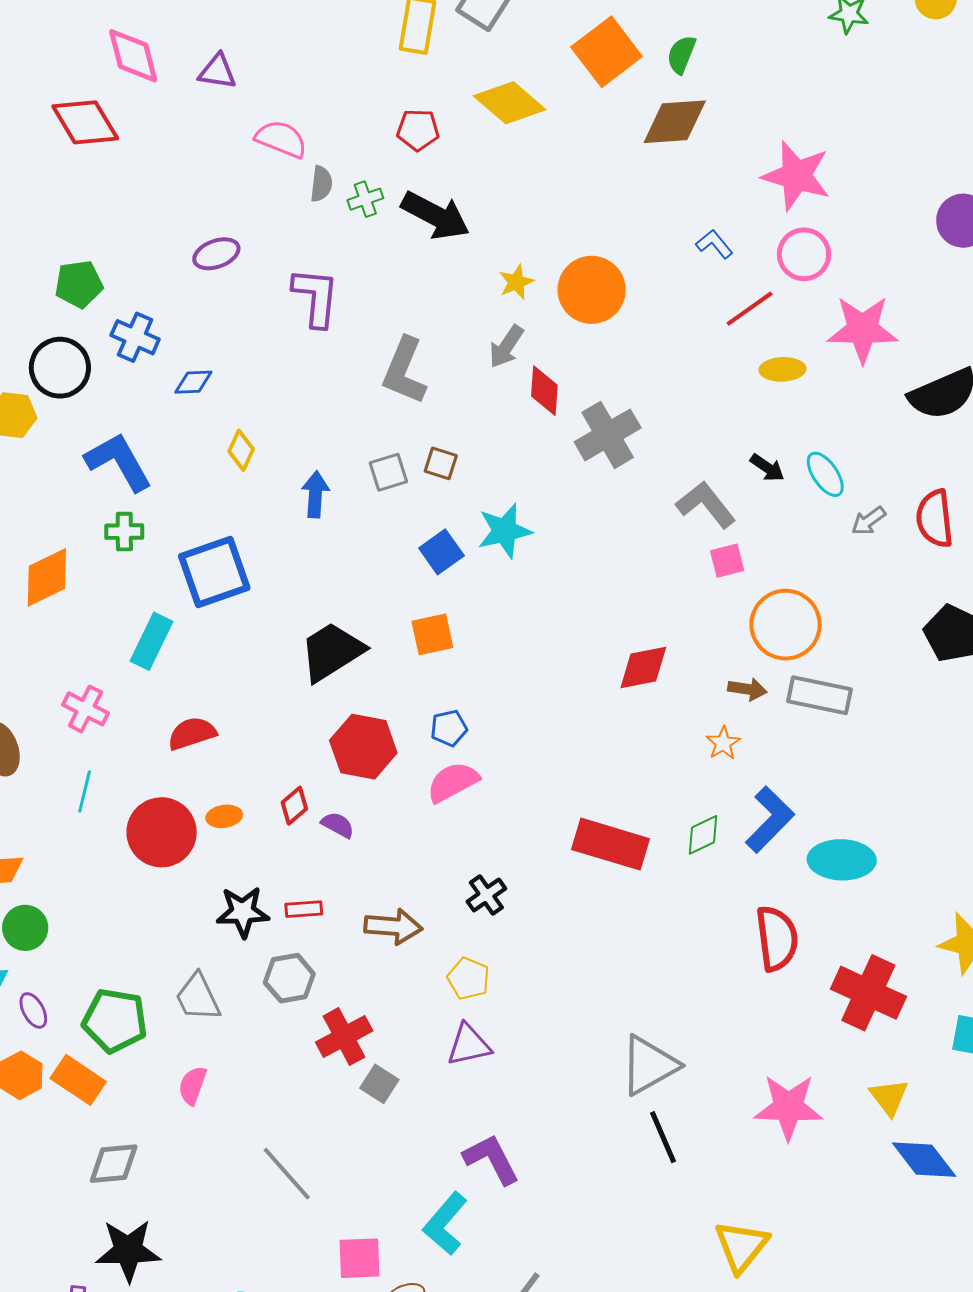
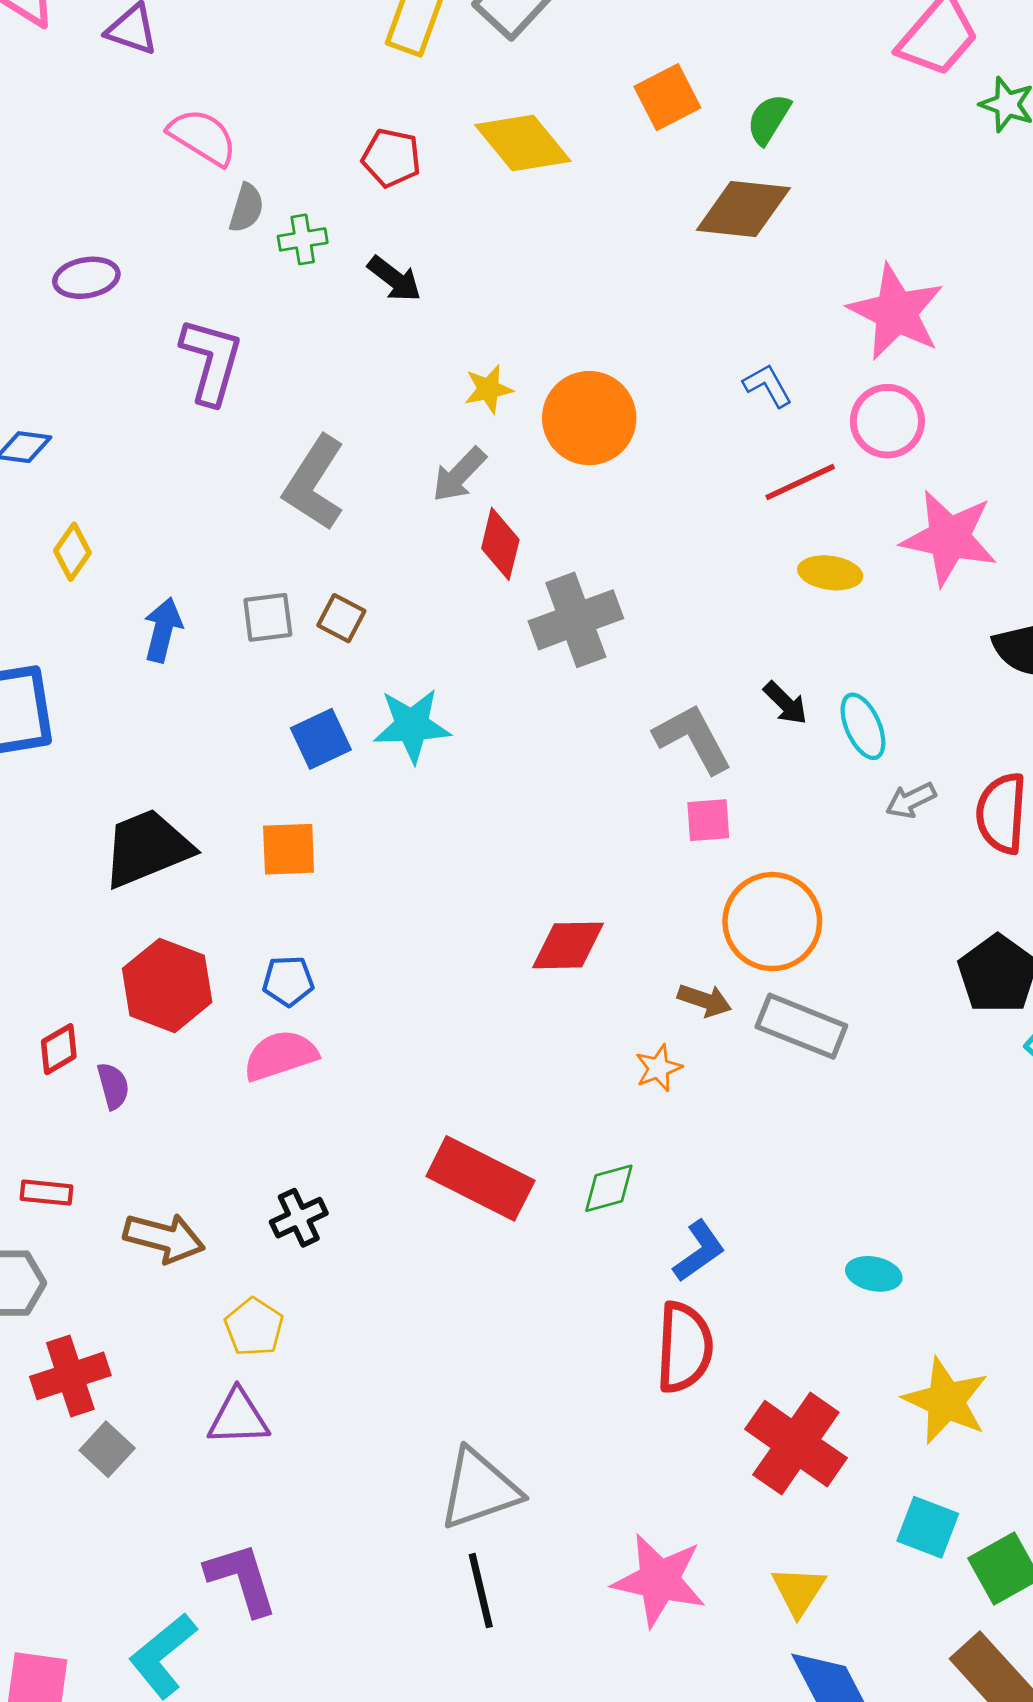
orange square: (607, 52) -> (667, 97), size x0.7
black arrow: (436, 216) -> (394, 279), size x0.6
blue L-shape: (770, 819) -> (699, 1251), moved, size x0.7
purple semicircle: (338, 825) -> (113, 1086), turned 36
cyan ellipse: (842, 860) -> (874, 1274), moved, size x0.6

